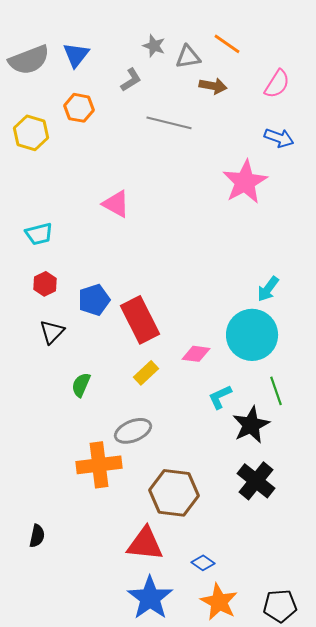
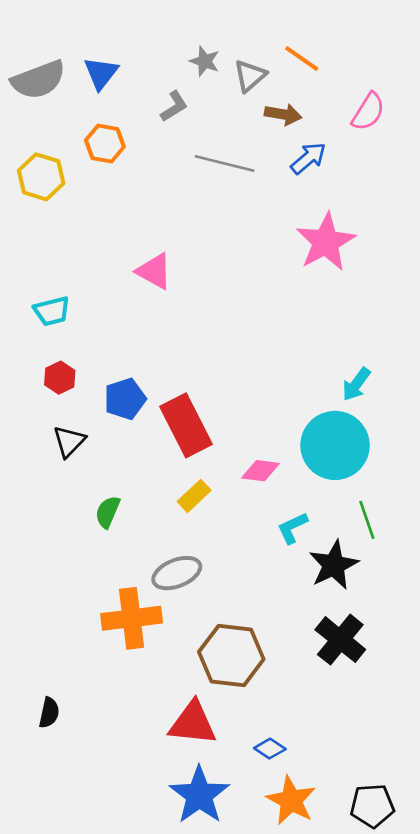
gray triangle: (188, 57) -> (250, 76), turned -32
blue arrow: (279, 138) -> (308, 158), moved, turned -60

